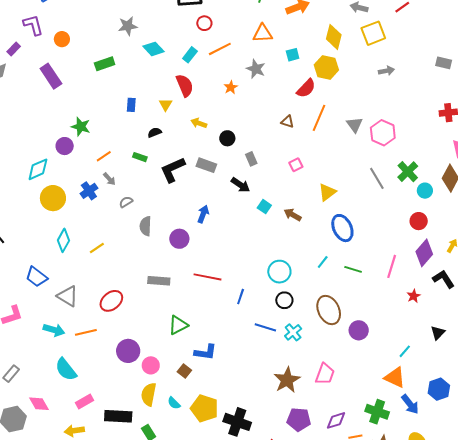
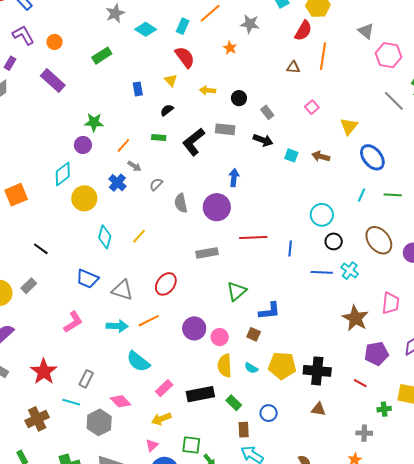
gray triangle: (354, 125) -> (366, 31), moved
purple circle: (179, 239) -> (217, 207), size x1.4

